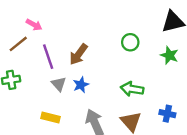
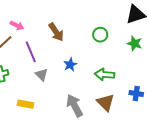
brown arrow: (78, 54) -> (56, 32), moved, turned -66
blue star: (81, 85) -> (70, 65), moved
yellow rectangle: (51, 117) -> (25, 104), moved

